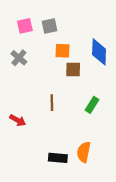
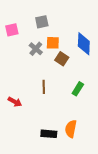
pink square: (25, 26) -> (12, 30), moved
gray cross: (19, 58) -> (36, 49), moved
brown square: (73, 70) -> (62, 59), turned 32

